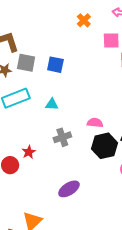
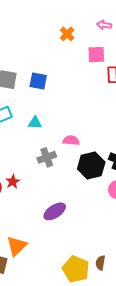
pink semicircle: (95, 123) -> (71, 140), moved
red star: (29, 152) -> (13, 182), moved

